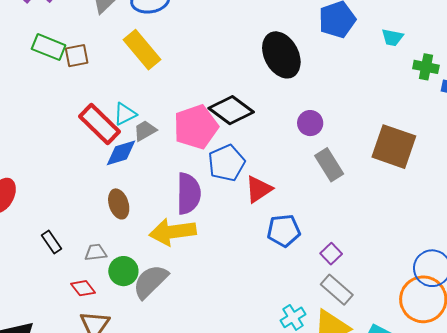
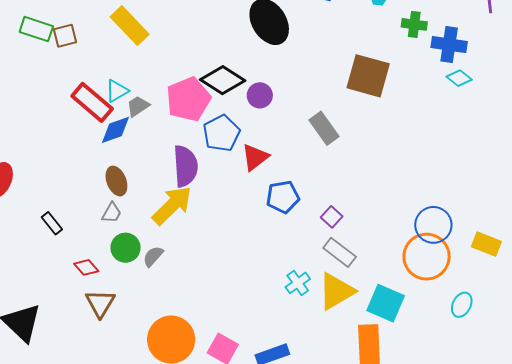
purple circle: (310, 123) -> (260, 95), moved
brown square: (394, 147) -> (368, 76), moved
yellow arrow: (173, 232) -> (172, 205), turned 147
gray trapezoid: (96, 252) -> (112, 213), moved, turned 130
gray semicircle: (150, 281) -> (153, 256), size x0.6

